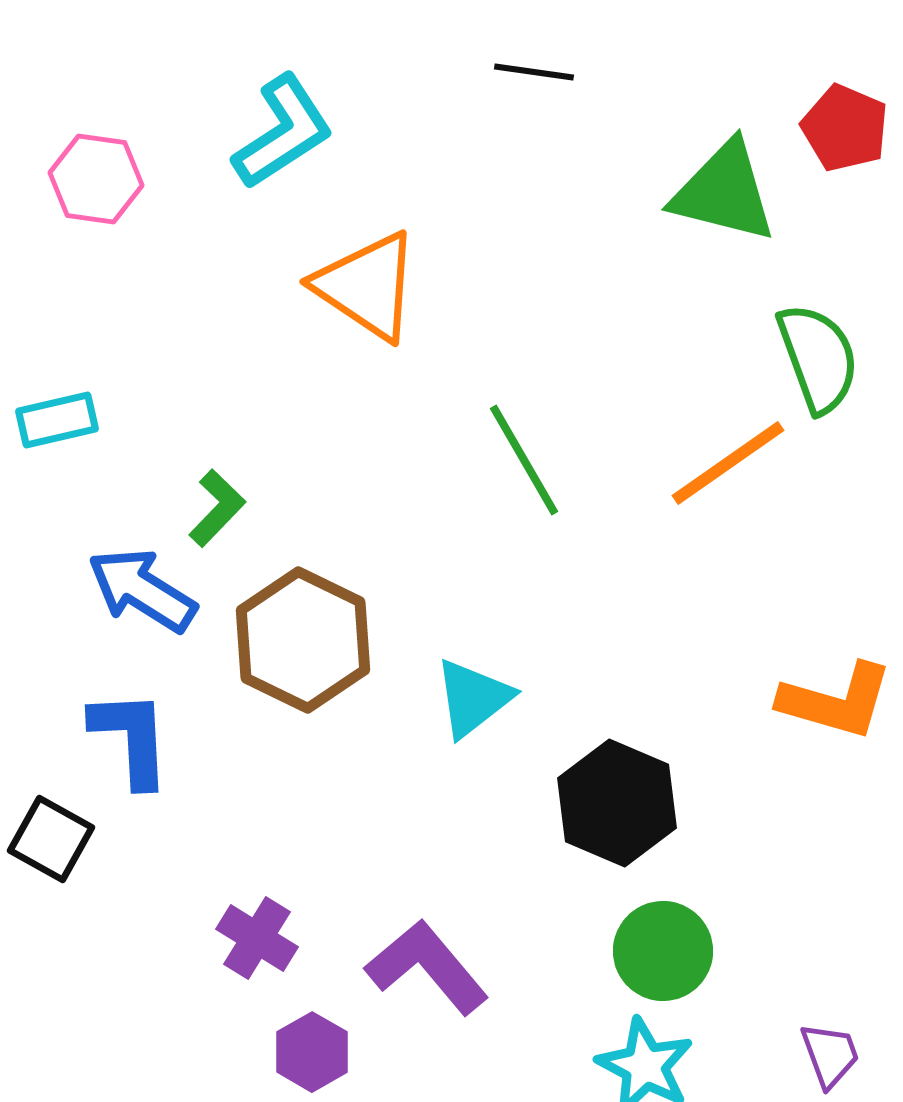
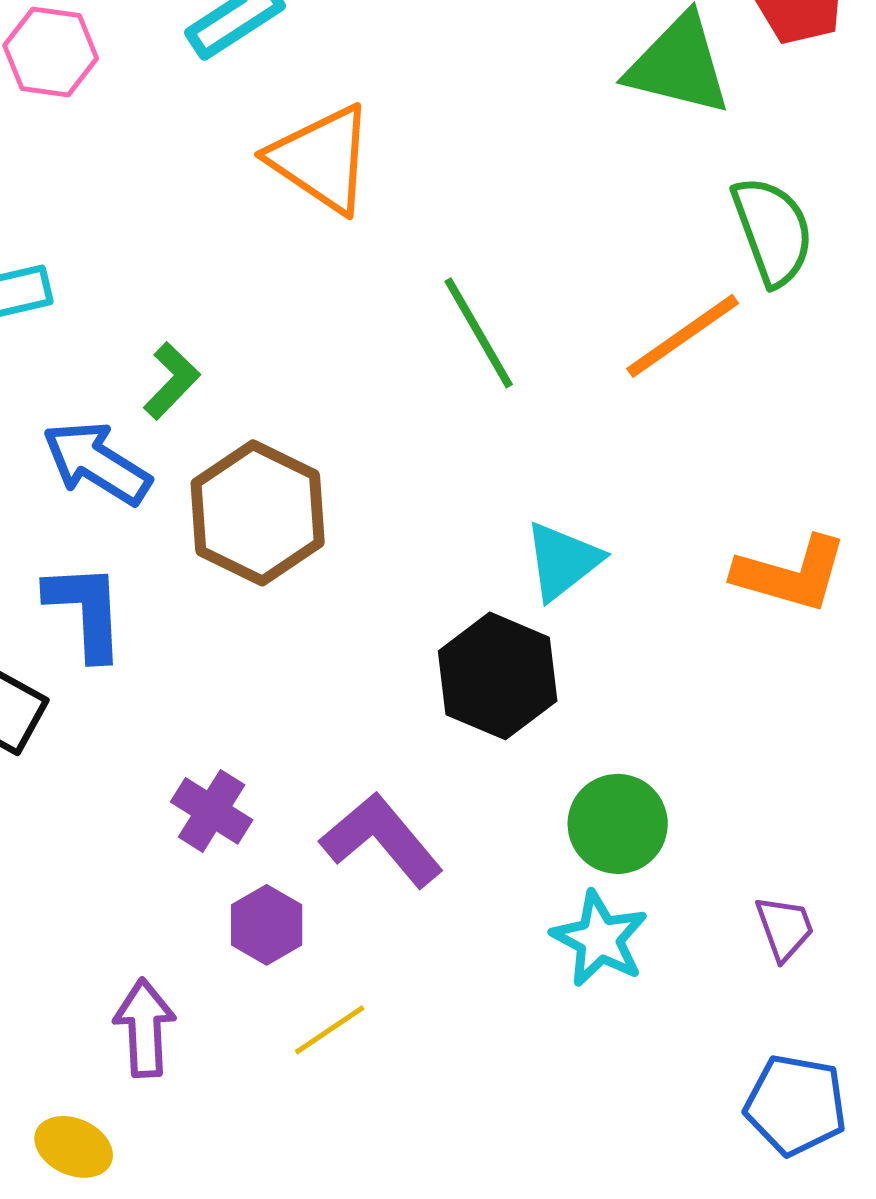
cyan triangle: (473, 698) -> (563, 561), moved
black hexagon: (617, 803) -> (498, 676), moved

